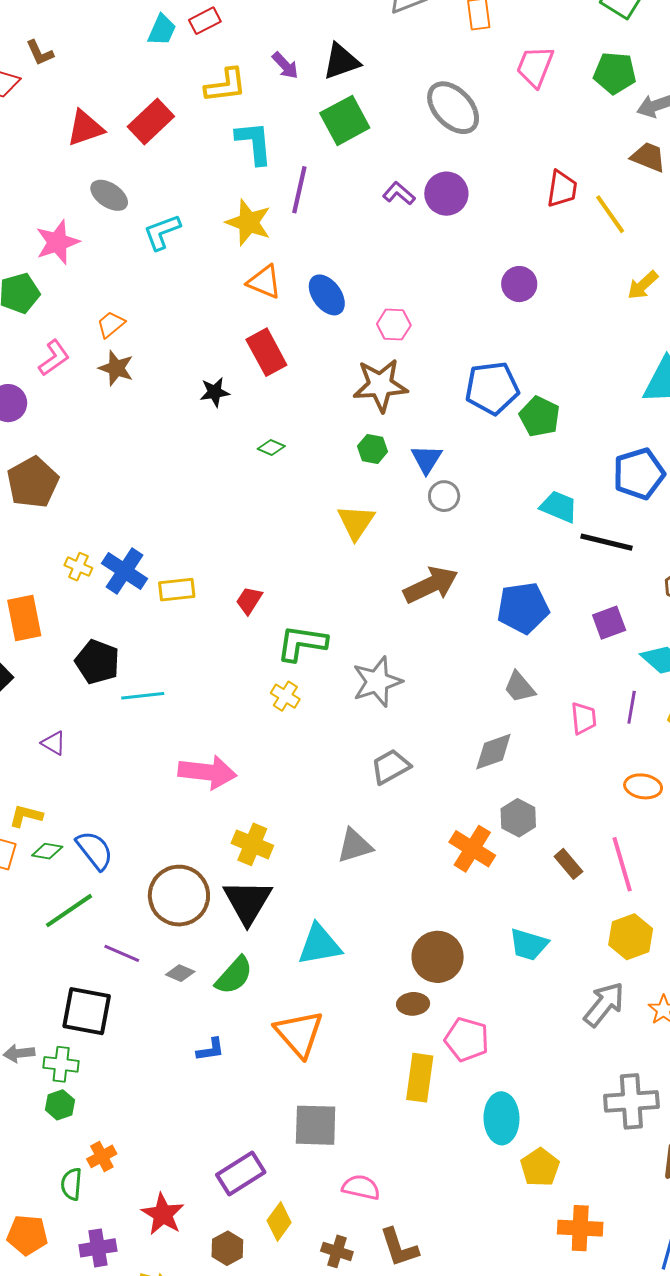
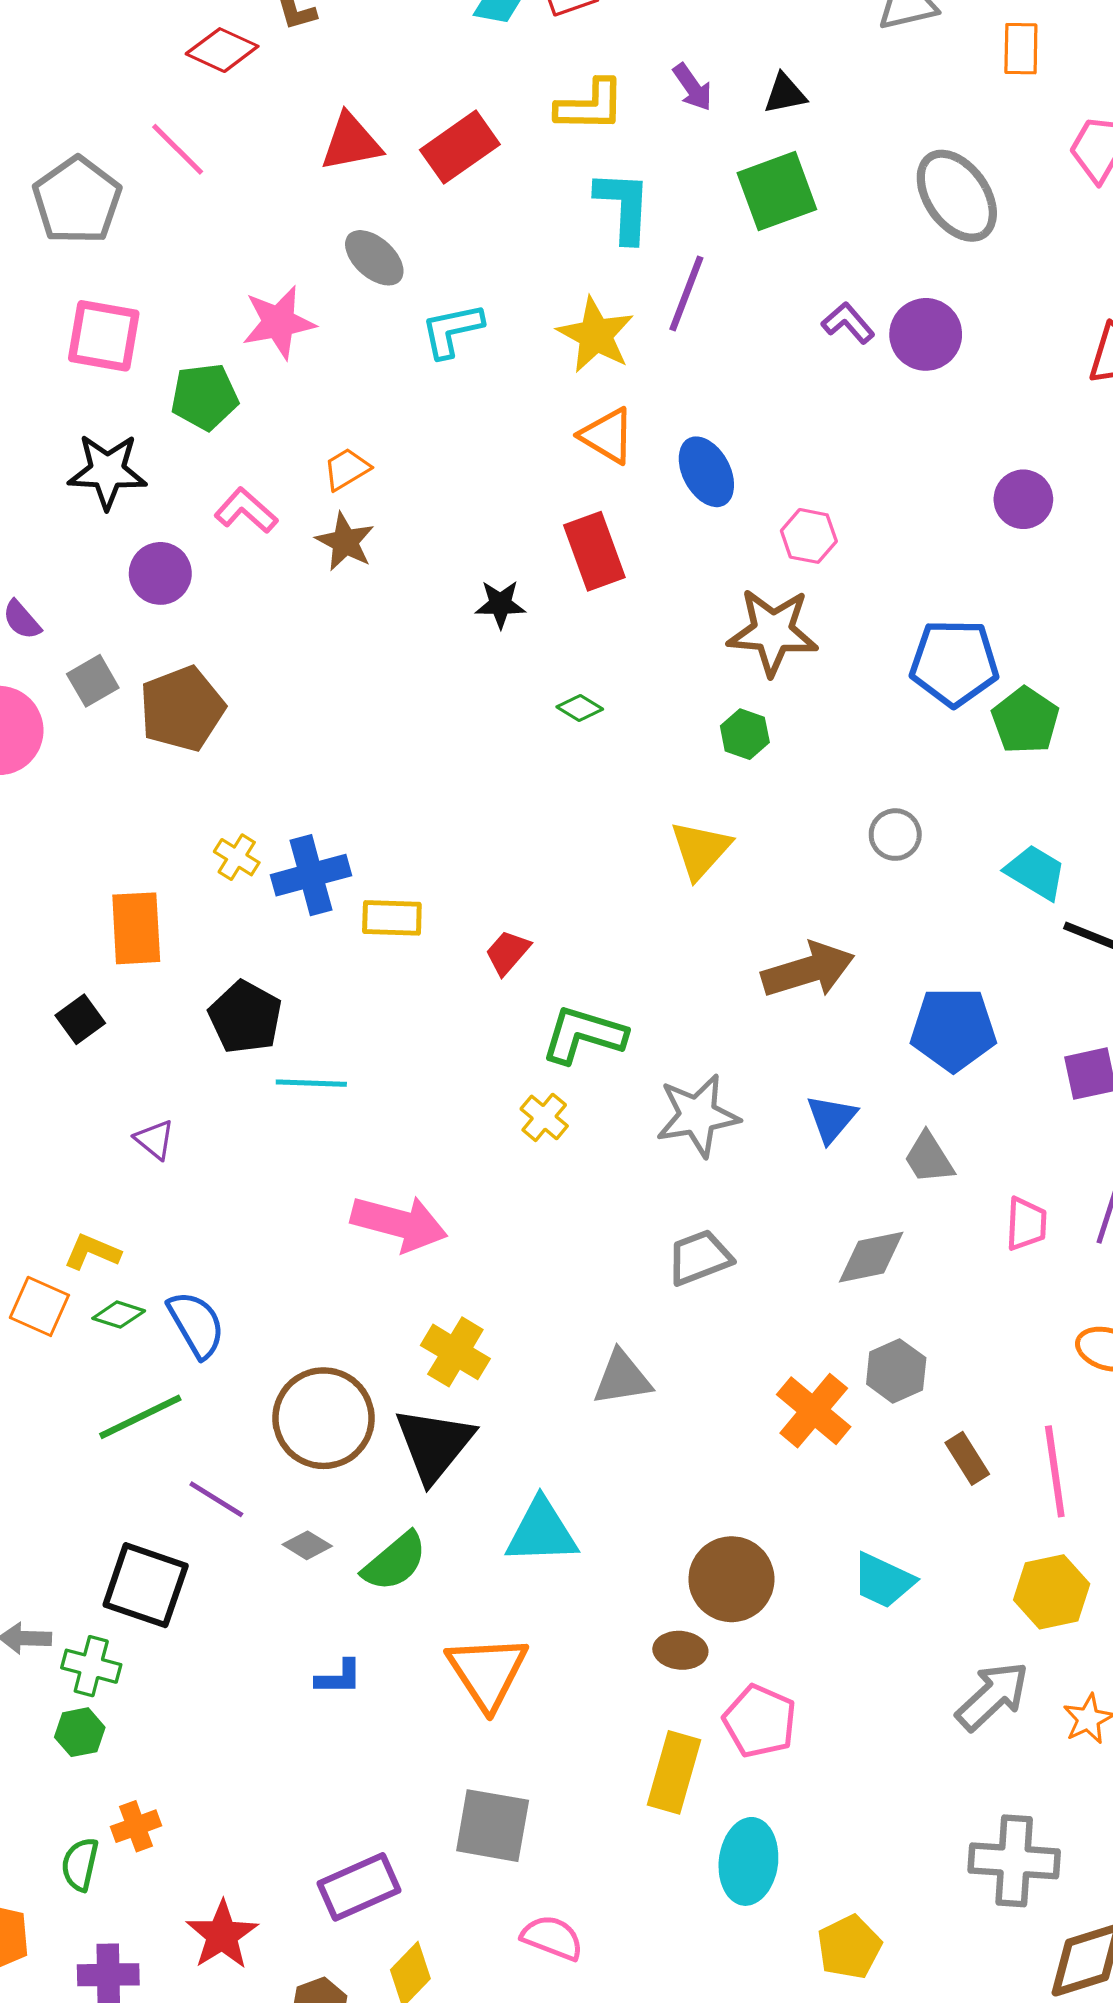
black triangle: (341, 61) -> (785, 94), size x0.7
pink L-shape: (54, 358) -> (246, 511), turned -111
blue triangle: (427, 459) -> (831, 1119), moved
gray circle: (444, 496) -> (895, 835), moved
blue cross: (125, 571) -> (311, 875), turned 33
cyan ellipse: (501, 1118) -> (748, 1861), moved

